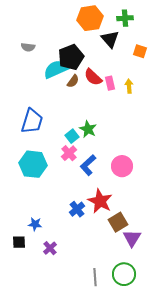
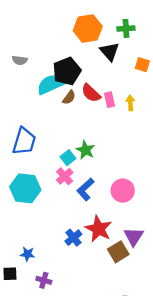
purple triangle: (132, 238) -> (134, 237), moved
purple cross: (50, 248) -> (44, 280), turned -32

